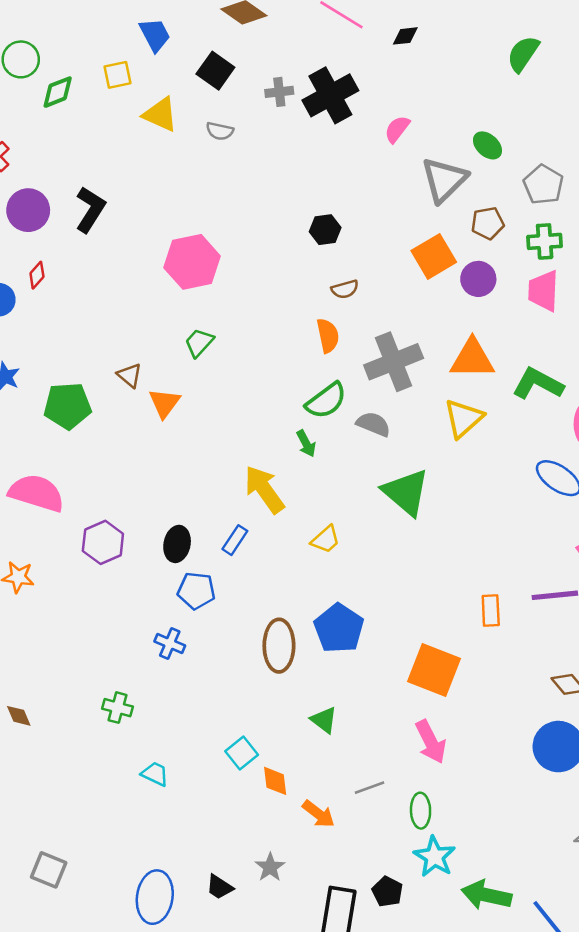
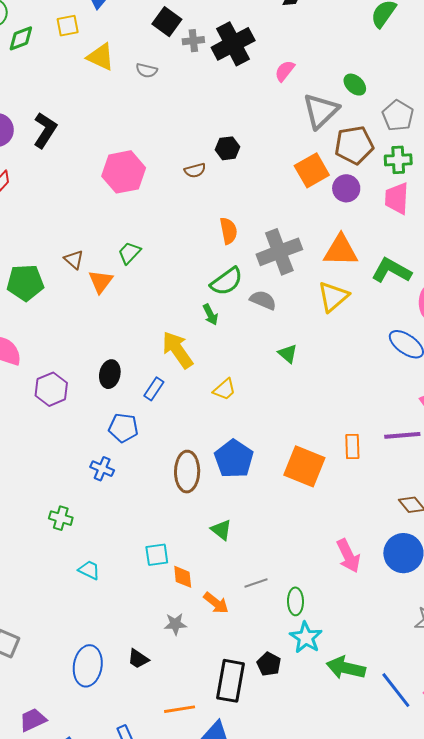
black square: (215, 71) -> (167, 22), moved
brown pentagon: (488, 223) -> (354, 145), size x1.5
brown semicircle: (345, 289) -> (195, 170), moved
green trapezoid: (199, 343) -> (129, 253), moved
green triangle: (406, 492) -> (288, 354), size x0.5
black ellipse: (177, 544) -> (110, 374), moved
orange square: (434, 670) -> (304, 466), moved
pink arrow: (431, 742) -> (348, 556), moved
cyan square: (242, 753) -> (157, 555), turned 30
gray star: (270, 867) -> (175, 624), moved, turned 30

